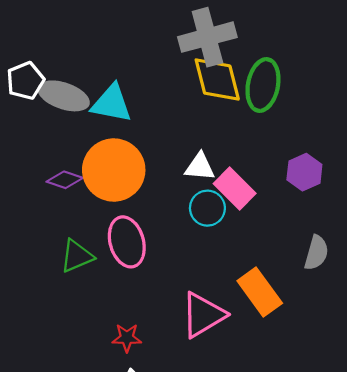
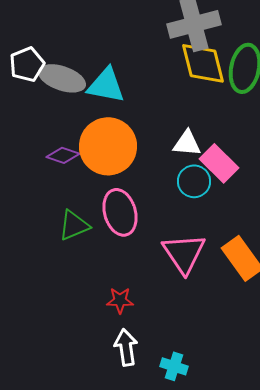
pink triangle: (203, 315) -> (184, 253), moved, turned -33

